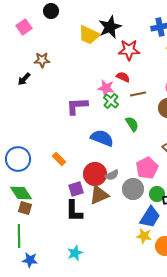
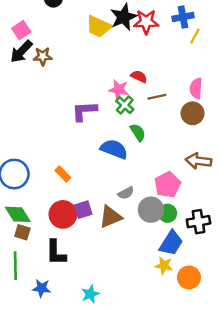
pink square: (24, 27) -> (21, 30), moved
red star: (129, 50) -> (146, 22), moved
black arrow: (24, 79) -> (21, 52), moved, size x1.5
green semicircle: (132, 124) -> (138, 132), moved
red circle: (95, 174) -> (63, 214), moved
green circle: (157, 194) -> (168, 213), moved
black L-shape: (74, 211) -> (56, 252), moved
cyan star: (75, 253) -> (90, 294), moved
blue star: (30, 260) -> (41, 288), moved

